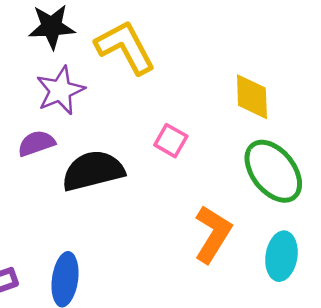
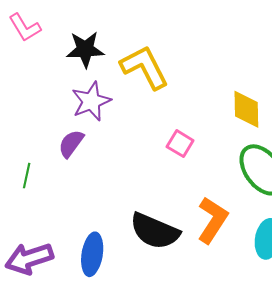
purple semicircle: (36, 143) -> (71, 144), turned -36
black semicircle: (93, 171) -> (155, 231), moved, turned -144

